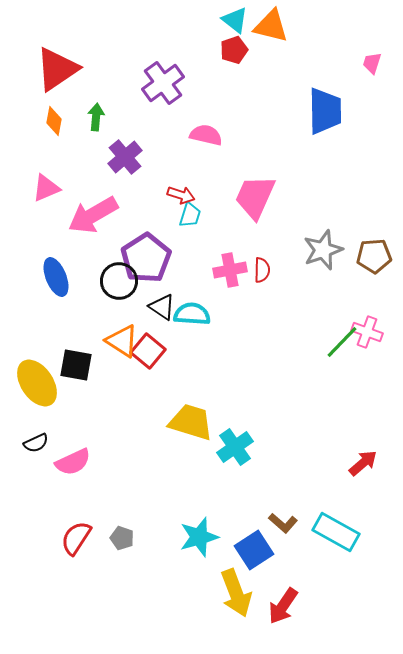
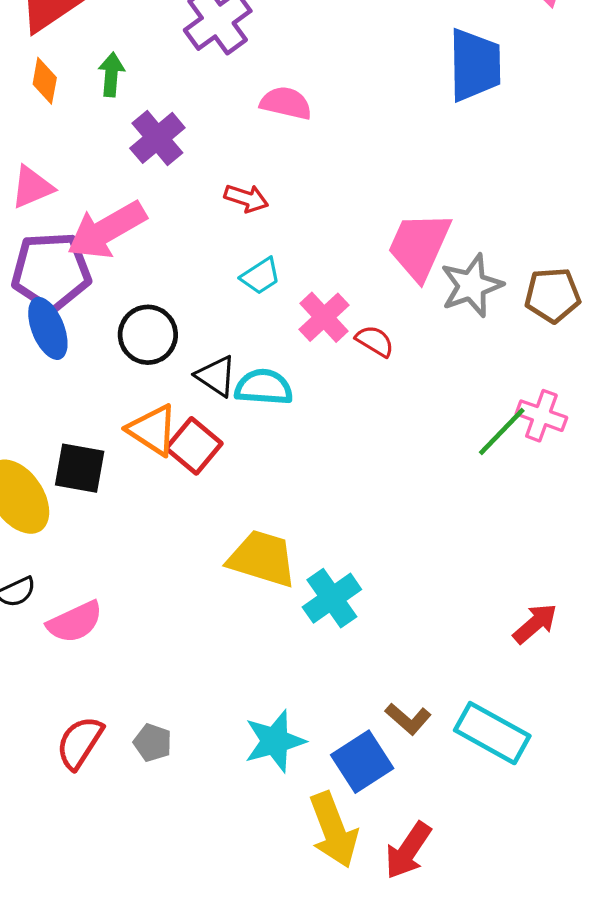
pink trapezoid: (255, 197) -> (419, 246), moved
cyan trapezoid: (190, 215) -> (261, 276), moved, turned 40
purple pentagon: (146, 258) -> (51, 271), moved, turned 30
pink cross: (230, 270) -> (324, 317), turned -32
red semicircle: (262, 270) -> (375, 341), moved, turned -60

